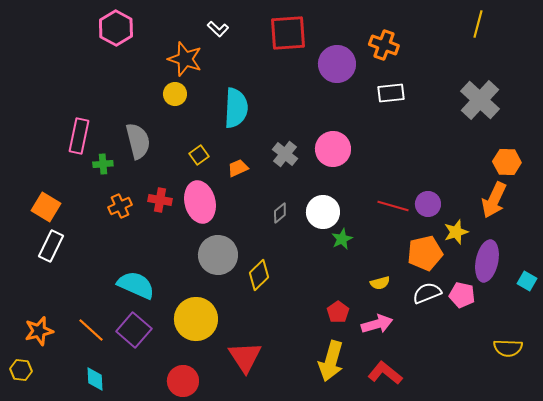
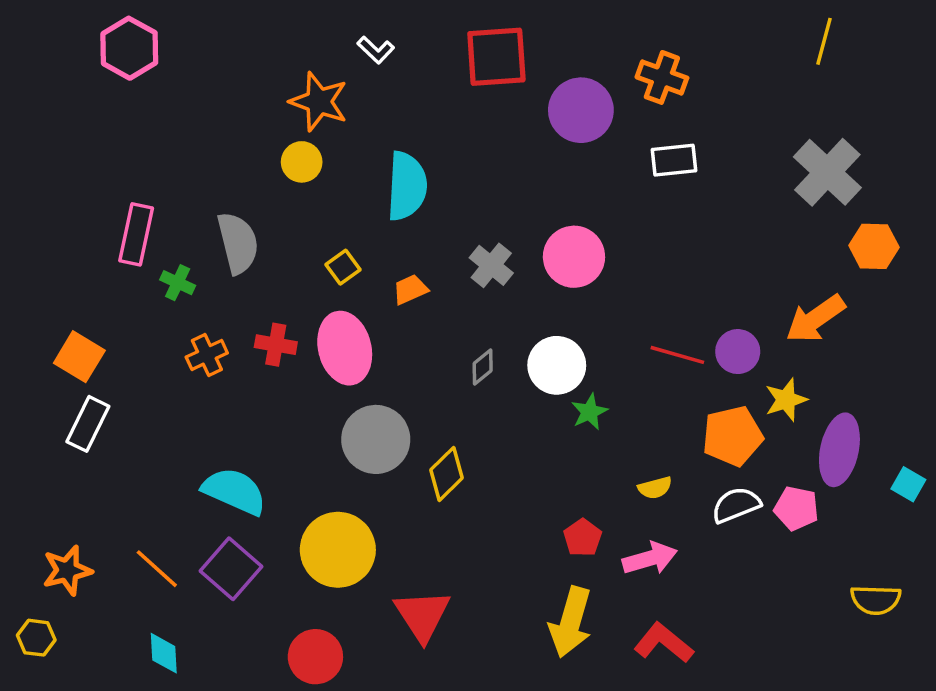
pink hexagon: (116, 28) -> (129, 48), moved
orange hexagon: (507, 162) -> (874, 246), moved
green cross: (103, 164) -> (178, 283), turned 30
orange arrow: (494, 200) -> (815, 319), moved, turned 30

